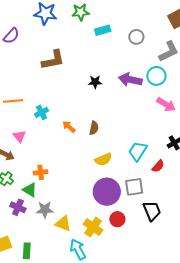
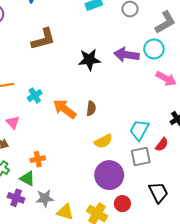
black star: (95, 82) -> (89, 60), size x1.5
orange arrow: (69, 127) -> (65, 109), size x1.6
gray square: (134, 187) -> (141, 157), moved

